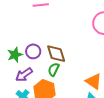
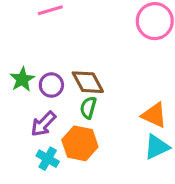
green star: (15, 55) -> (22, 79), moved

